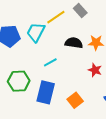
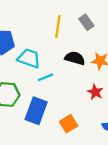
yellow line: (56, 17) -> (58, 27), turned -54
cyan trapezoid: (36, 32) -> (29, 58), moved, turned 75

